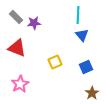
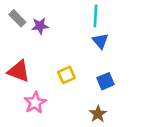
red triangle: (17, 48) -> (19, 71), moved
pink star: (20, 84) -> (35, 103), moved
brown star: (92, 93) -> (98, 114), moved

